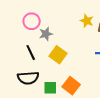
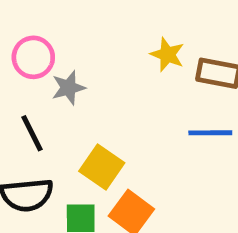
yellow square: (58, 55) -> (102, 167), moved

